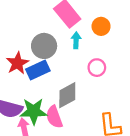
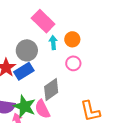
orange circle: (101, 26) -> (72, 39), moved
green star: (34, 111) -> (24, 106), turned 30

